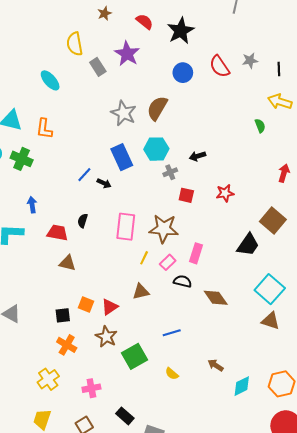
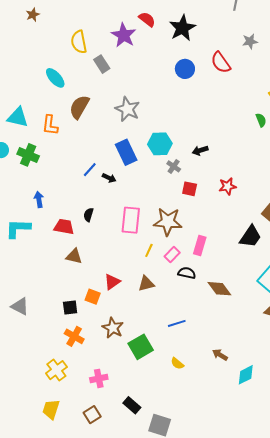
brown star: (104, 13) -> (33, 15), moved
purple star: (127, 54) -> (124, 35), moved
gray star: (250, 61) -> (250, 41), moved
brown semicircle: (157, 108) -> (79, 107), moved
gray cross: (170, 172) -> (174, 166), turned -32
red triangle: (110, 307) -> (112, 282), moved

